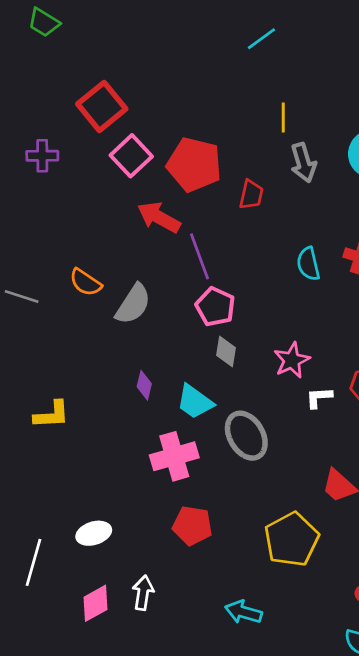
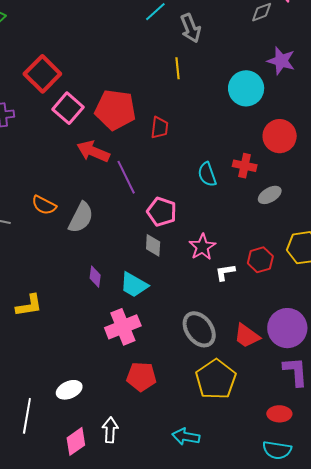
gray arrow: (303, 163) -> (191, 28), moved
pink pentagon: (215, 307) -> (162, 212), moved
gray ellipse: (246, 436) -> (199, 329), moved

